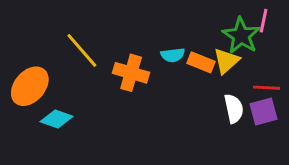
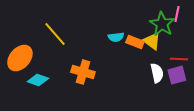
yellow triangle: (226, 61) -> (152, 41), turned -42
orange cross: (131, 73) -> (83, 72), moved

